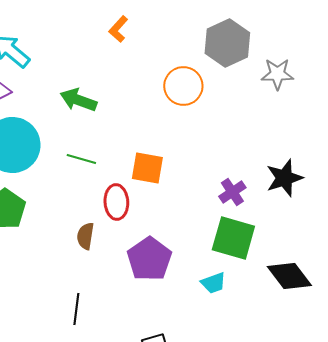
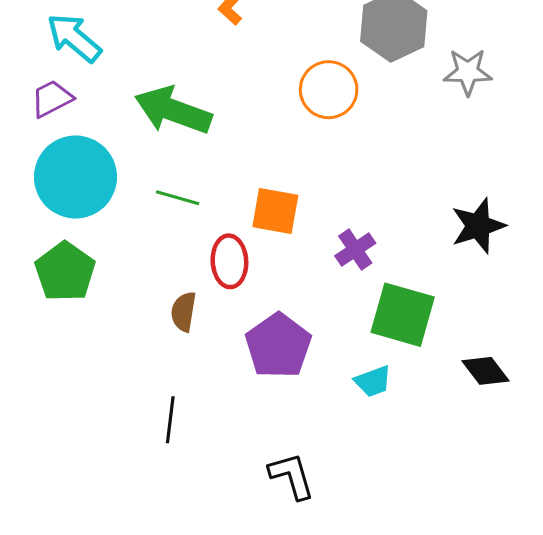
green arrow: (78, 100) -> (173, 110), size x1.4
purple cross: (232, 192) -> (355, 250), moved
black diamond: (289, 276) -> (486, 371), size x0.7

